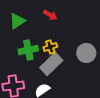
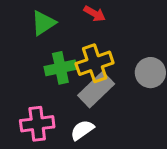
yellow cross: (50, 47) -> (95, 63), size x1.6

